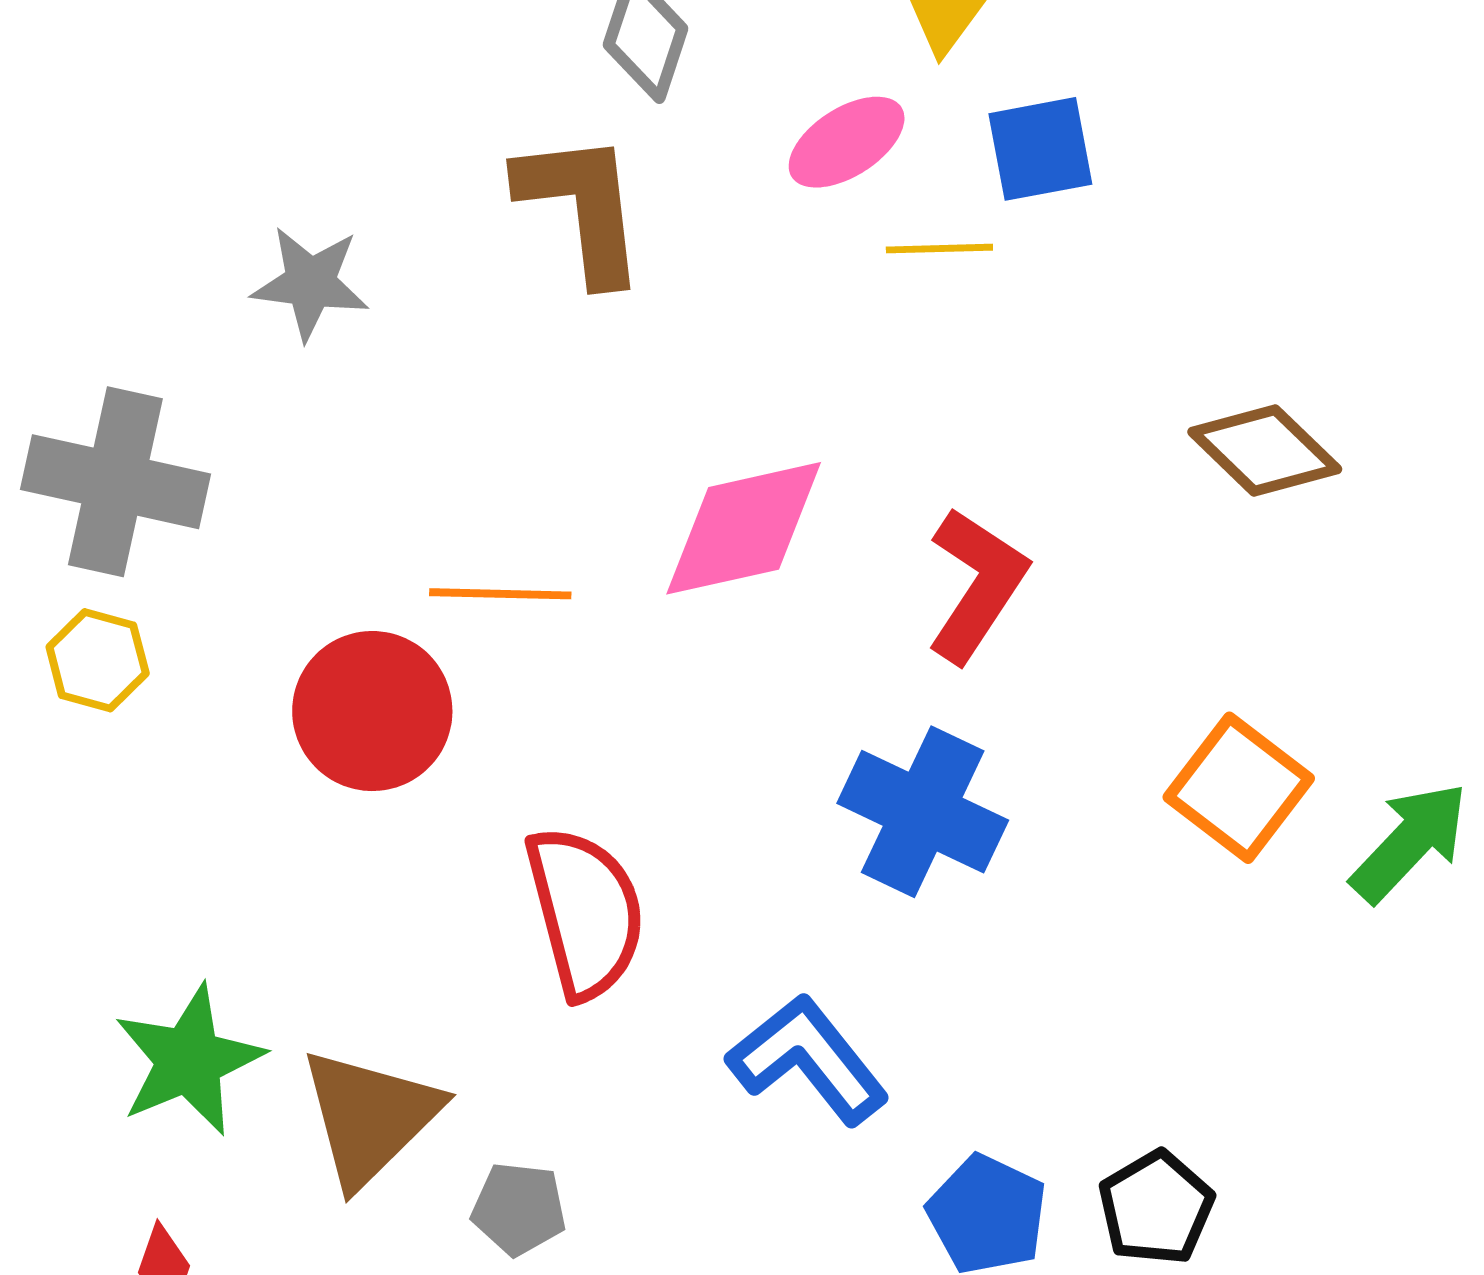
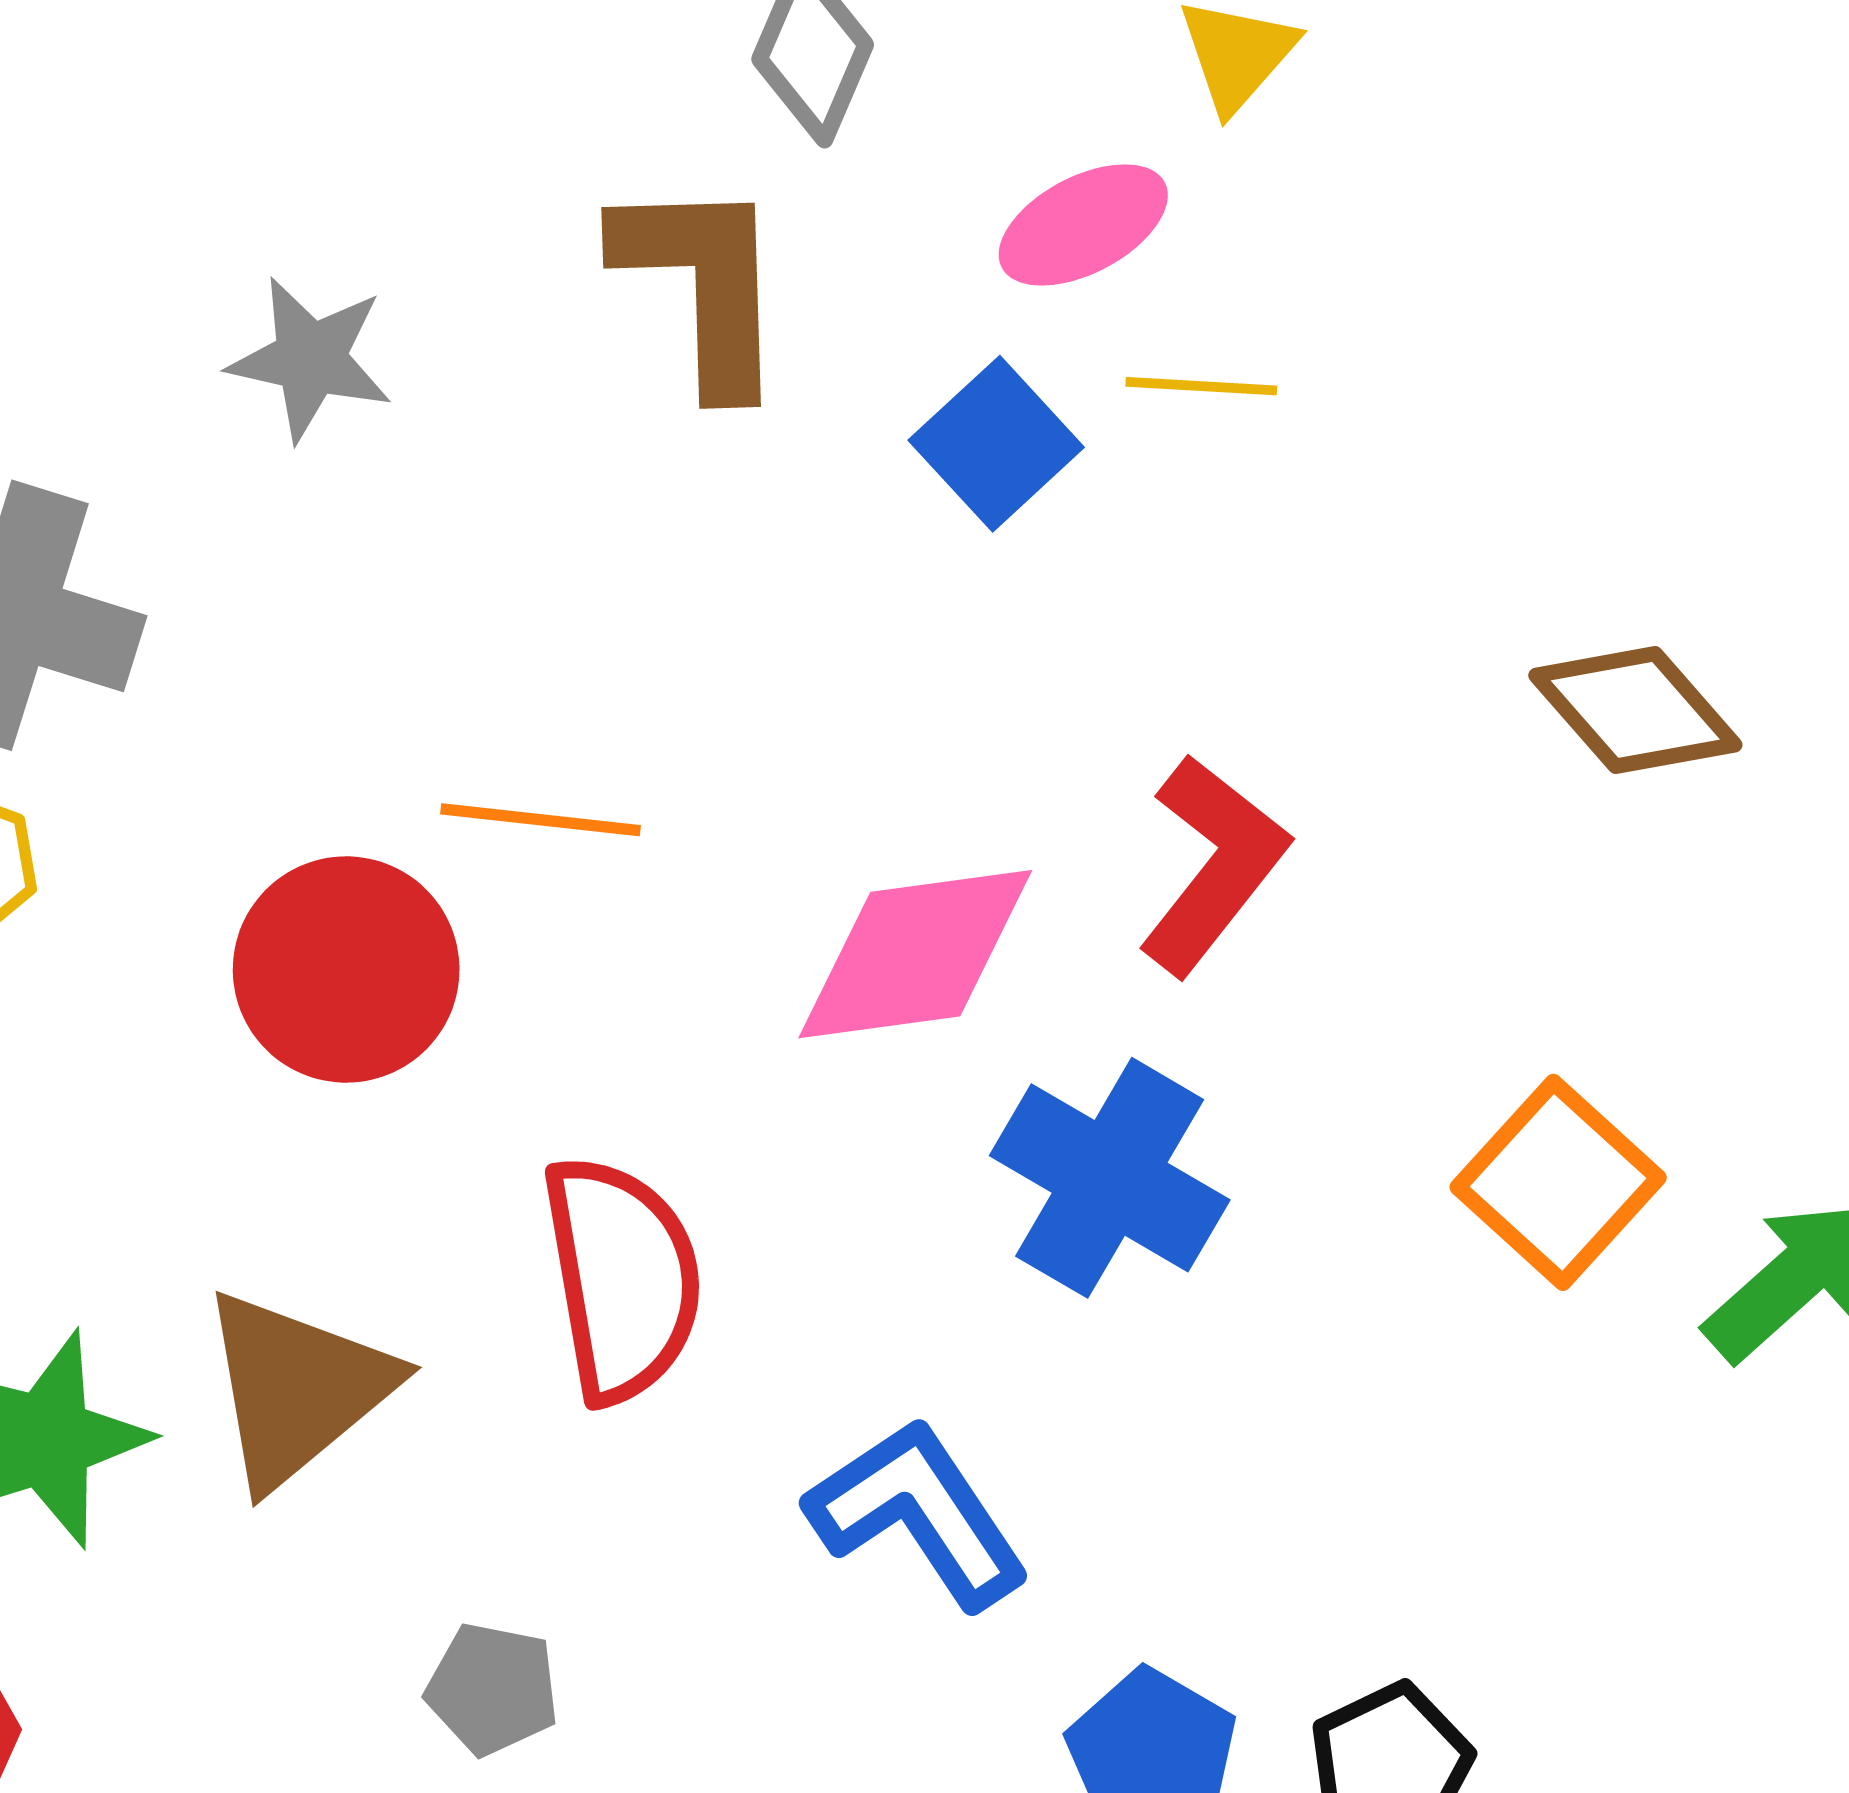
blue square: (1040, 149) -> (996, 444), moved, turned -37
pink diamond: (744, 528) -> (915, 954), moved
brown triangle: (370, 1117) -> (297, 1389), moved

